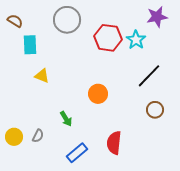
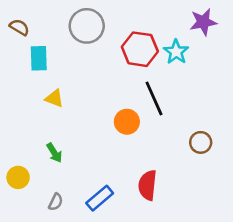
black line: (149, 76) -> (154, 98), moved, turned -68
green arrow: (66, 119) -> (54, 153), moved
gray semicircle: (38, 136) -> (56, 202), moved

